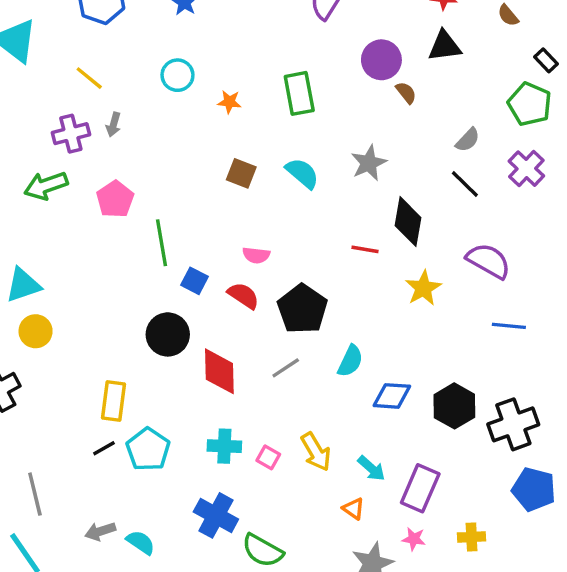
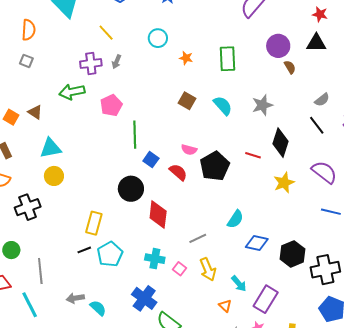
black pentagon: (302, 309) -> (215, 166), moved
gray line: (286, 368) -> (198, 238), moved

